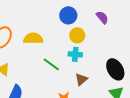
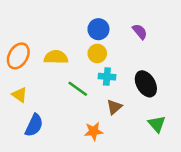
yellow circle: (77, 35) -> (97, 53), moved
black ellipse: (115, 69) -> (146, 84), moved

